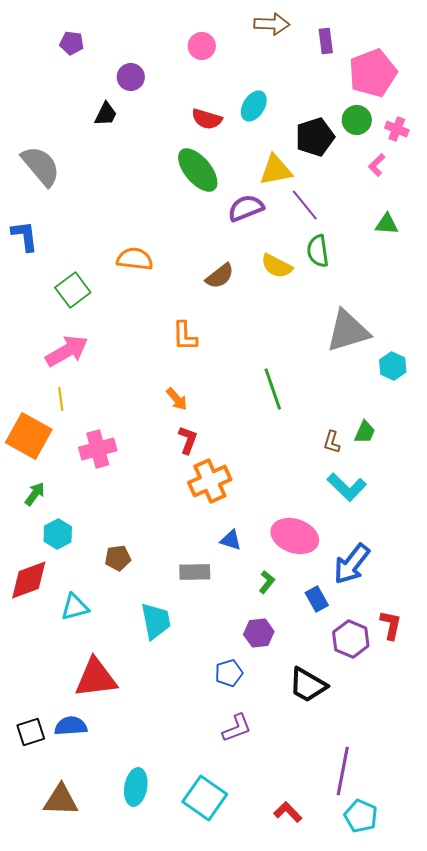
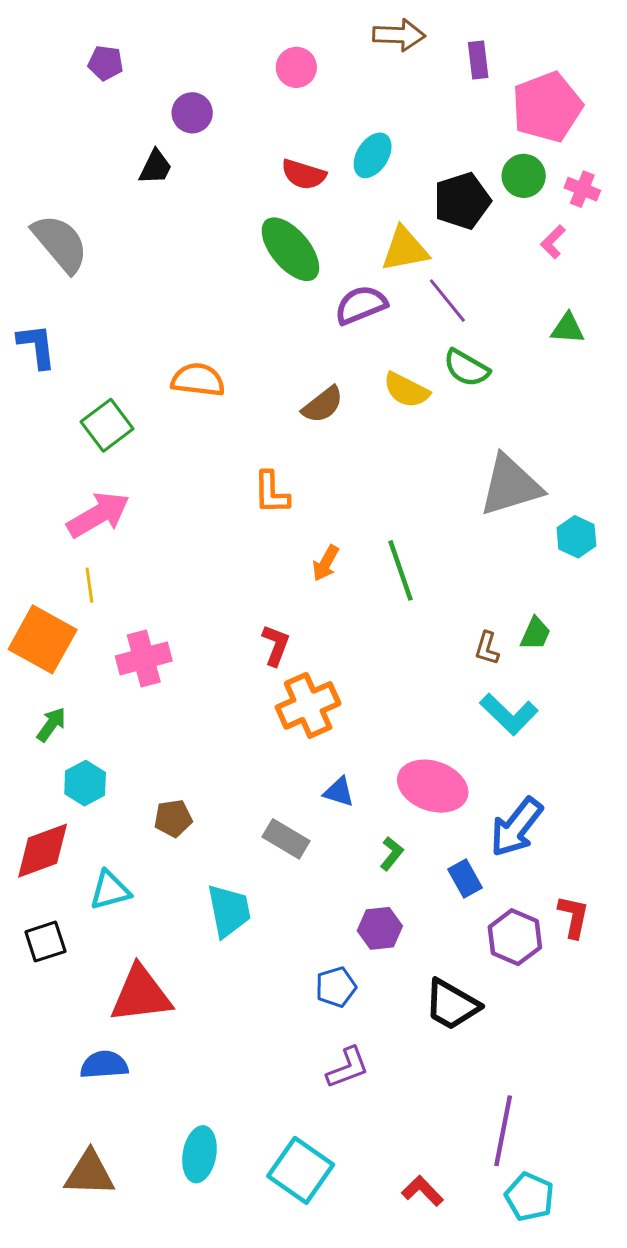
green semicircle: (318, 251) -> (466, 368), turned -52
orange arrow: (177, 399) -> (326, 563), moved, turned 70
gray rectangle: (195, 572) -> (286, 839), turned 32
black square: (31, 732) -> (45, 942), moved

